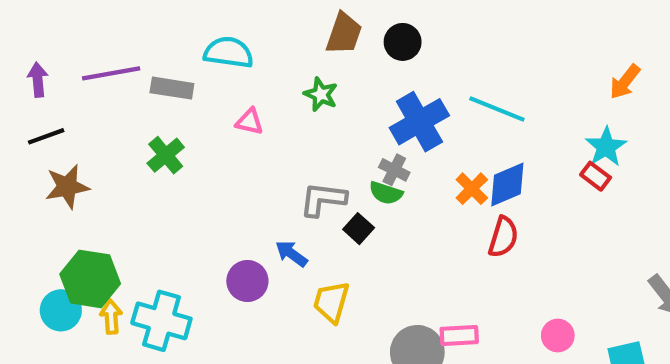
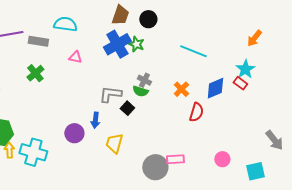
green star: (321, 94) -> (136, 44), moved
blue cross: (419, 122) -> (117, 44), moved
blue diamond: (507, 185) -> (215, 88), moved
blue arrow: (291, 254) -> (95, 120), turned -119

